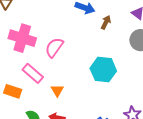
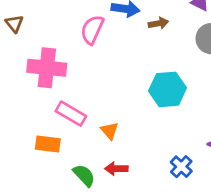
brown arrow: (106, 22) -> (158, 23), turned 64
pink semicircle: (54, 47) -> (92, 30), moved

